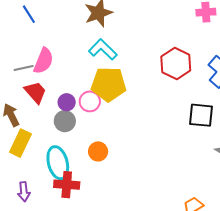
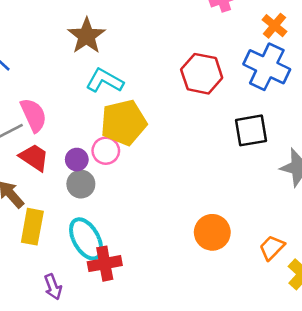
pink semicircle: (43, 61) -> (34, 115), turned -32
orange circle: (98, 151) -> (212, 232), moved, size x1.4

